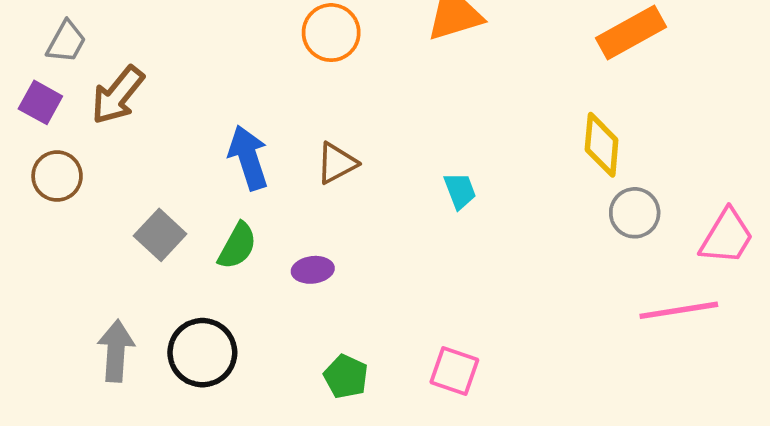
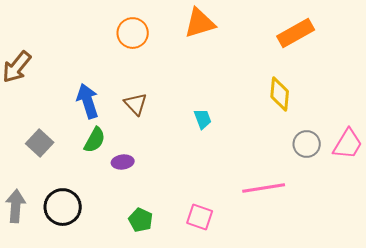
brown triangle: (337, 163) -> (136, 104), turned -45
gray circle: (635, 213) -> (307, 144), moved
green semicircle: (237, 246) -> (95, 140), moved
pink line: (679, 310) -> (264, 188), moved

